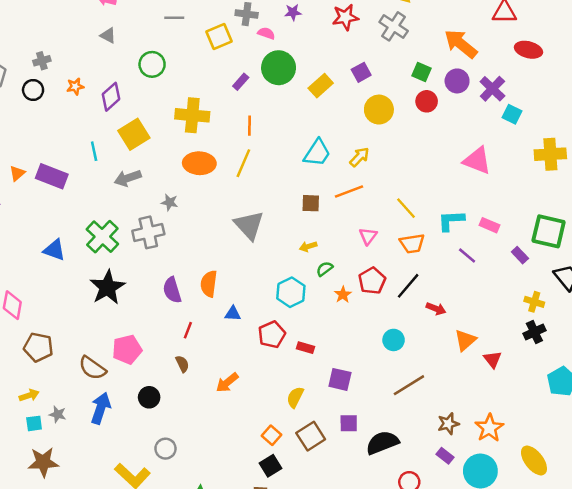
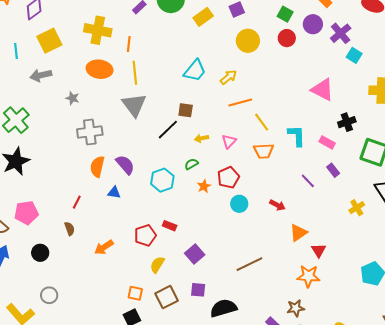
orange line: (249, 126) -> (129, 44), moved
yellow line: (243, 163) -> (135, 73), turned -35
orange line: (349, 192) -> (240, 102), moved
cyan L-shape: (451, 221) -> (297, 136), turned 85
gray triangle: (249, 225) -> (134, 105), moved
gray cross: (148, 232) -> (90, 132), moved
yellow arrow: (308, 246) -> (202, 138), moved
purple line: (467, 255) -> (308, 181), moved
purple rectangle: (520, 255) -> (333, 170), moved
black line: (408, 286) -> (168, 130), moved
purple semicircle: (172, 290) -> (125, 165), moved, turned 150
yellow cross: (534, 302) -> (357, 208), turned 35
black cross: (534, 332) -> (347, 122), moved
red pentagon: (272, 335) -> (145, 235), moved
cyan circle: (394, 340) -> (239, 204), moved
purple square: (340, 379) -> (195, 254), turned 30
brown star: (448, 424) -> (296, 308), moved
orange star: (489, 428) -> (308, 276), moved, turned 30
orange square: (272, 435) -> (135, 293), turned -35

